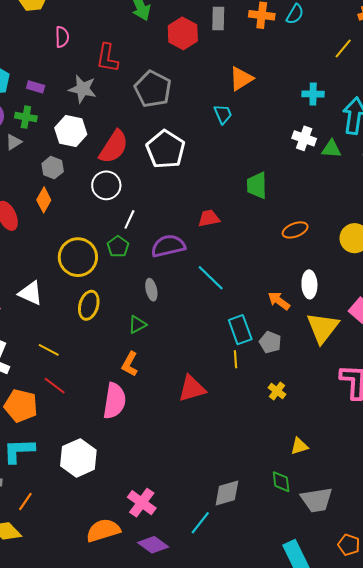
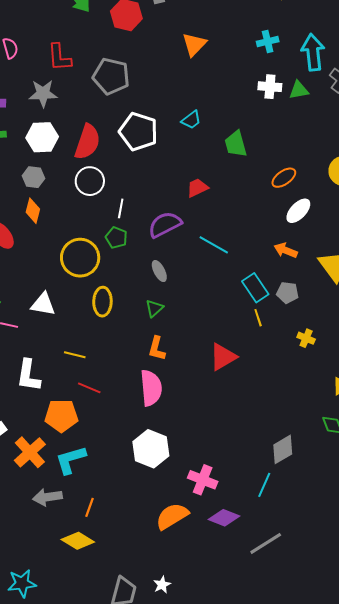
cyan trapezoid: (223, 114) -> (191, 120), moved, turned 90
white ellipse: (309, 284) -> (298, 211), moved, turned 60
white hexagon: (78, 458) -> (151, 449), moved

